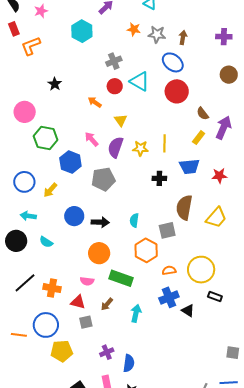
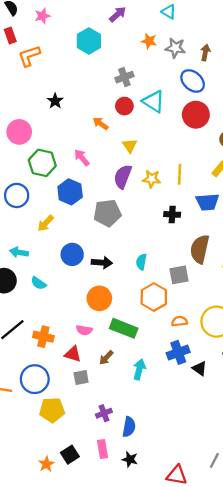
pink arrow: (92, 139) -> (82, 158), moved
blue circle: (24, 182) -> (17, 195), moved

